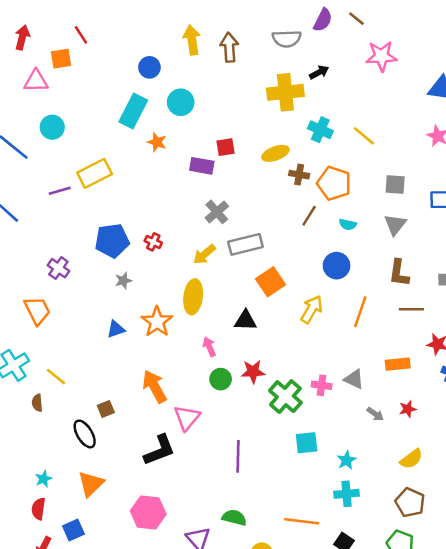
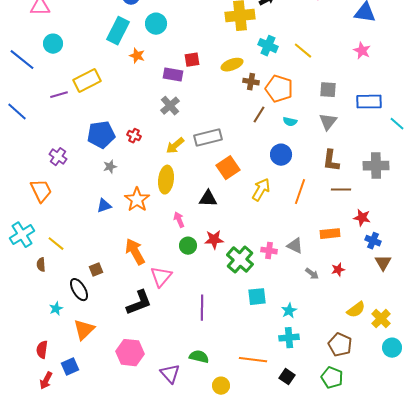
gray cross: (217, 212) -> (170, 106), moved
yellow semicircle: (411, 459) -> (356, 310), moved
cyan star: (43, 479) -> (56, 309), moved

